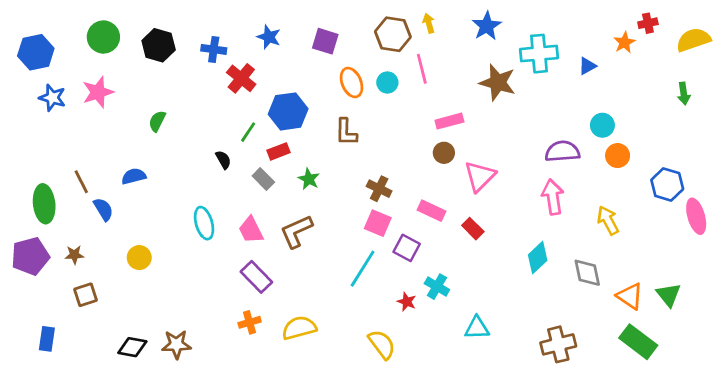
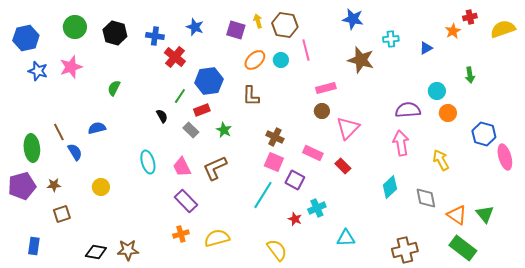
yellow arrow: (429, 23) -> (258, 21), moved
blue star: (487, 26) -> (353, 19), turned -30
cyan cross: (539, 54) -> (391, 39), size x0.6
orange ellipse: (352, 82) -> (255, 60), turned 70
green arrow: (684, 94) -> (470, 75), moved
cyan cross: (437, 287) -> (317, 208), turned 36

